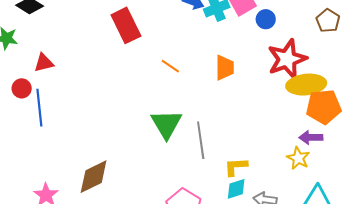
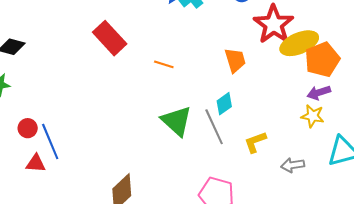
red triangle: (44, 63) -> (36, 163), moved, turned 35
orange trapezoid: (225, 68) -> (235, 60), moved
cyan diamond: (236, 189) -> (224, 104), moved

